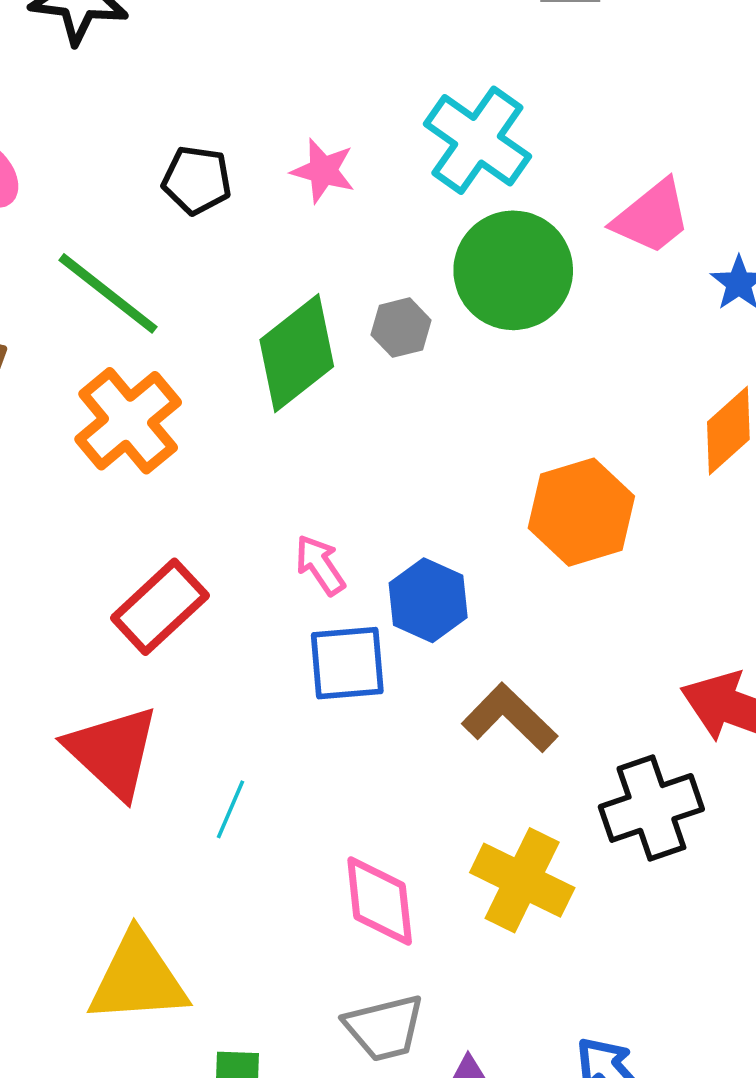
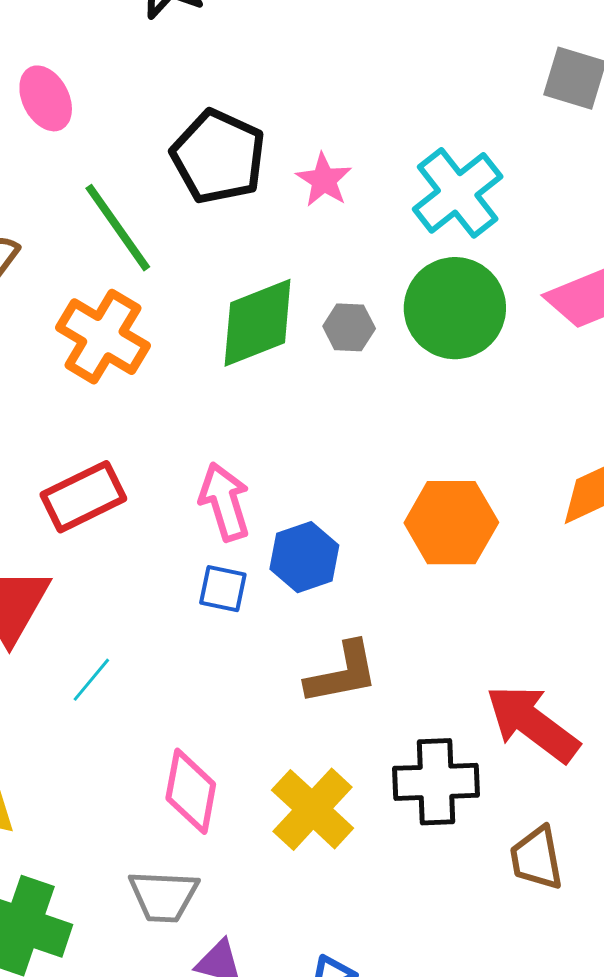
black pentagon: (197, 180) -> (218, 157), size x1.6
orange cross: (128, 421) -> (103, 337), turned -36
pink arrow: (320, 565) -> (225, 502), size x1.4
blue square: (347, 663) -> (223, 589), size x0.7
brown L-shape: (510, 718) -> (342, 673), turned 108

